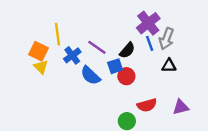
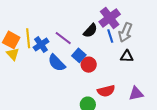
yellow line: (57, 34) -> (28, 38), moved
black semicircle: (127, 50) -> (90, 31), moved
blue square: (115, 66) -> (79, 55), turned -32

